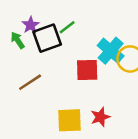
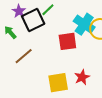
green arrow: (18, 40) -> (10, 32), moved

